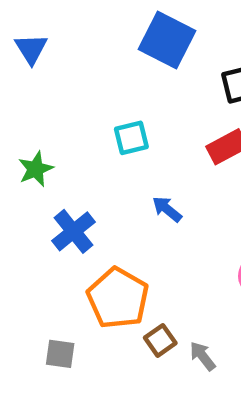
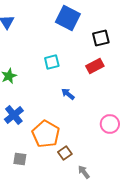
blue cross: (73, 231) -> (14, 115), moved
gray arrow: (203, 356) -> (84, 172), moved

